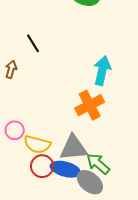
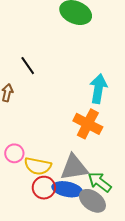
orange cross: (90, 105) -> (88, 124), turned -32

